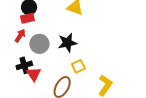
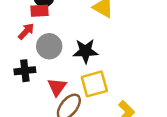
yellow square: (78, 66) -> (94, 84), size x1.5
red triangle: (34, 74) -> (57, 87), moved

